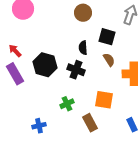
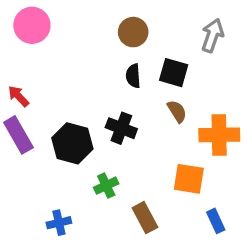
black semicircle: (83, 48) -> (133, 76), moved
black hexagon: (45, 65) -> (72, 143), moved
orange square: (104, 100) -> (189, 179), moved

